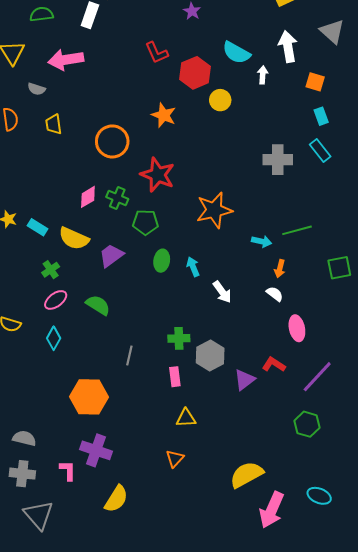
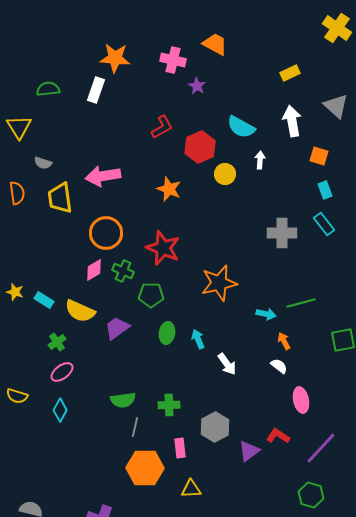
red L-shape: (157, 53) -> (162, 127), turned -95
pink arrow: (66, 60) -> (103, 176), moved
white arrow: (263, 75) -> (260, 160), moved
yellow trapezoid: (54, 124) -> (60, 198), size x1.5
orange circle: (112, 141) -> (106, 233), moved
orange arrow: (280, 269) -> (284, 341), turned 138
green semicircle: (98, 305) -> (123, 400), moved, turned 140
green cross: (179, 338) -> (169, 405), moved
orange hexagon: (89, 397) -> (145, 468), moved

